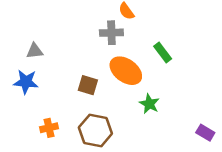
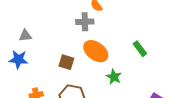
green rectangle: (163, 52) -> (140, 49), moved

